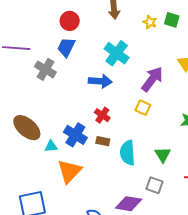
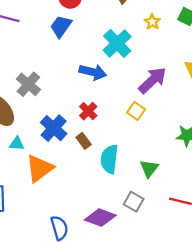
yellow star: (150, 22) -> (152, 22), moved
gray cross: (45, 69) -> (28, 84), moved
brown rectangle: (103, 141) -> (84, 141), turned 32
cyan triangle: (51, 146) -> (17, 144), moved

